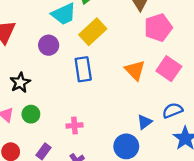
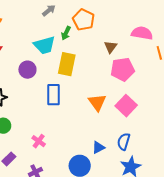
yellow rectangle: (93, 32) -> (67, 64), turned -45
blue semicircle: (173, 110) -> (124, 141), turned -60
pink cross: (74, 125) -> (39, 141), turned 32

